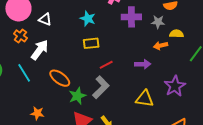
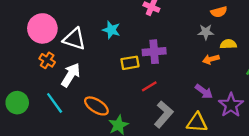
purple cross: (131, 17) -> (154, 52), moved
white triangle: (45, 19) -> (74, 39), size x1.5
cyan star: (88, 19) -> (111, 30), moved
purple arrow: (143, 64) -> (204, 91), moved, turned 42
gray L-shape: (101, 87) -> (164, 114), moved

